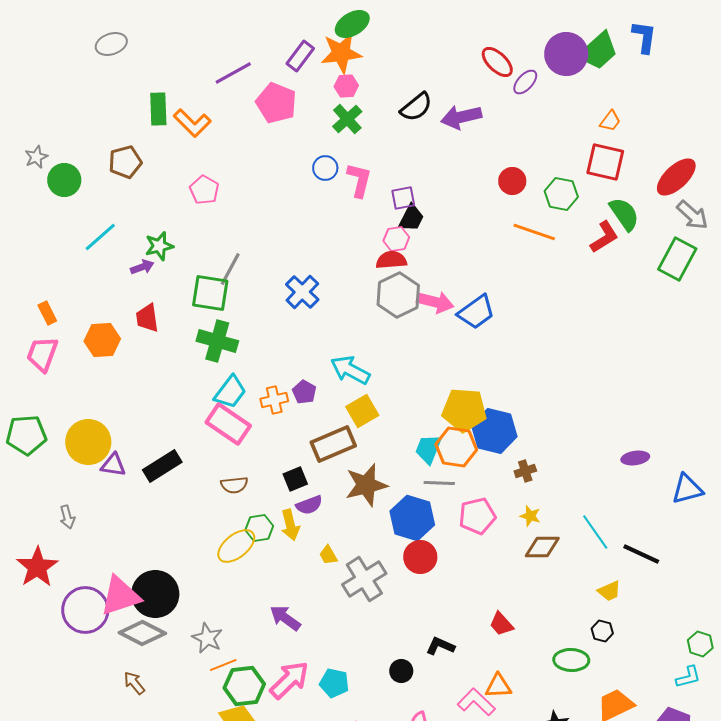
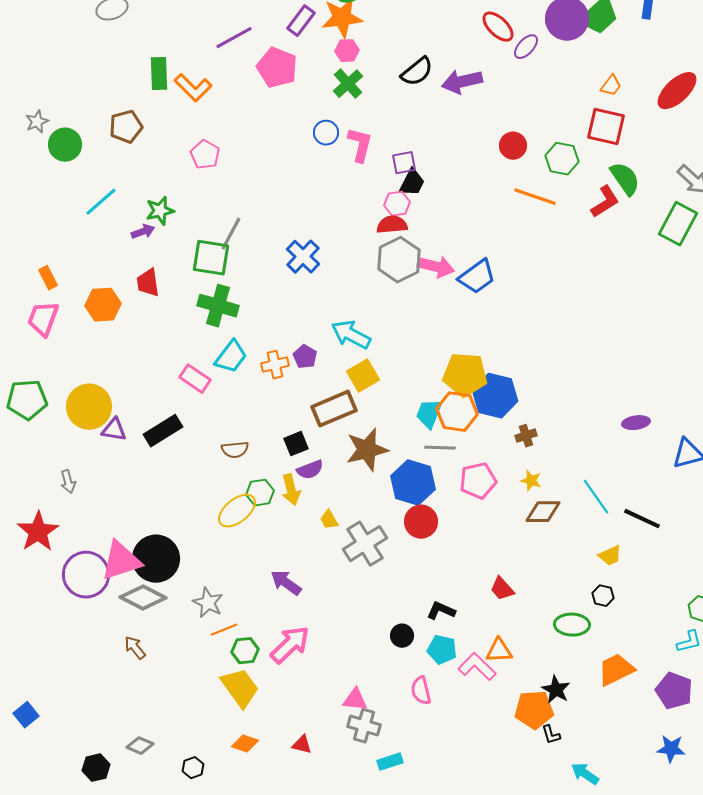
red ellipse: (676, 177) -> (677, 91), moved
pink rectangle: (228, 424) -> (195, 379), moved, size x0.7
cyan pentagon: (334, 683) -> (442, 650), moved
green hexagon: (244, 686) -> (245, 651), size x0.7

